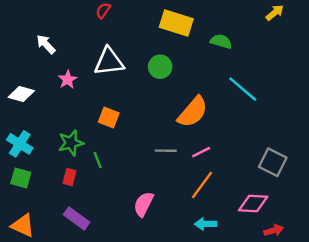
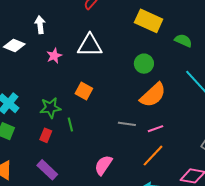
white arrow: (46, 44) -> (40, 25), turned 30
green circle: (160, 67) -> (144, 64), moved
white diamond: (21, 94) -> (14, 45), moved

